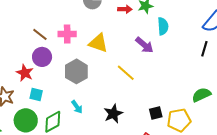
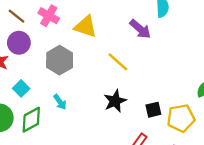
pink cross: (67, 34) -> (49, 16), turned 30
cyan square: (36, 94) -> (21, 88), moved, turned 32
black star: (113, 114) -> (115, 101), moved

